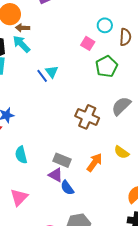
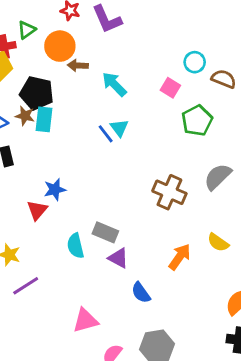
brown semicircle: (125, 37) -> (224, 79), turned -72
cyan arrow: (21, 44) -> (114, 84), moved
gray rectangle: (62, 160) -> (105, 232), moved
purple triangle: (56, 175) -> (118, 258), moved
pink triangle: (19, 197) -> (85, 320), moved, turned 30

